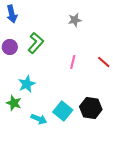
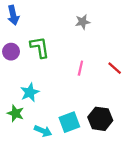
green L-shape: (36, 43) -> (40, 47), turned -50
cyan square: (63, 111) -> (69, 122), turned 30

